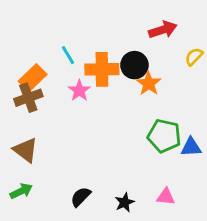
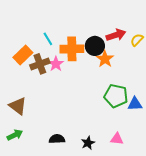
red arrow: (163, 30) -> (116, 35), moved
brown cross: (28, 98) -> (40, 64), moved
black semicircle: (81, 197) -> (57, 139), turned 42

